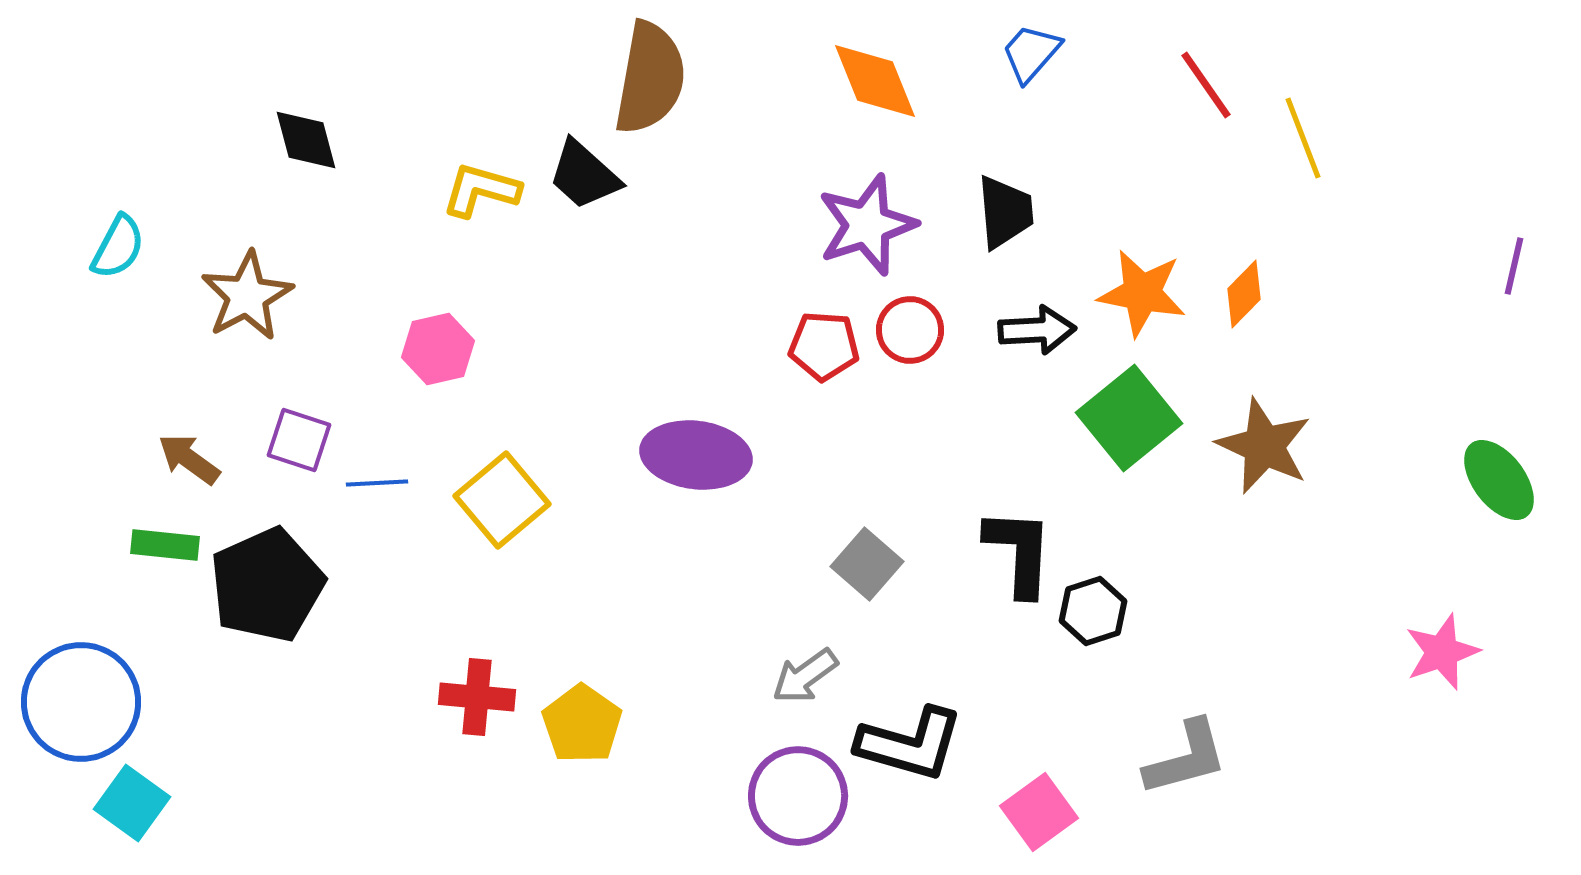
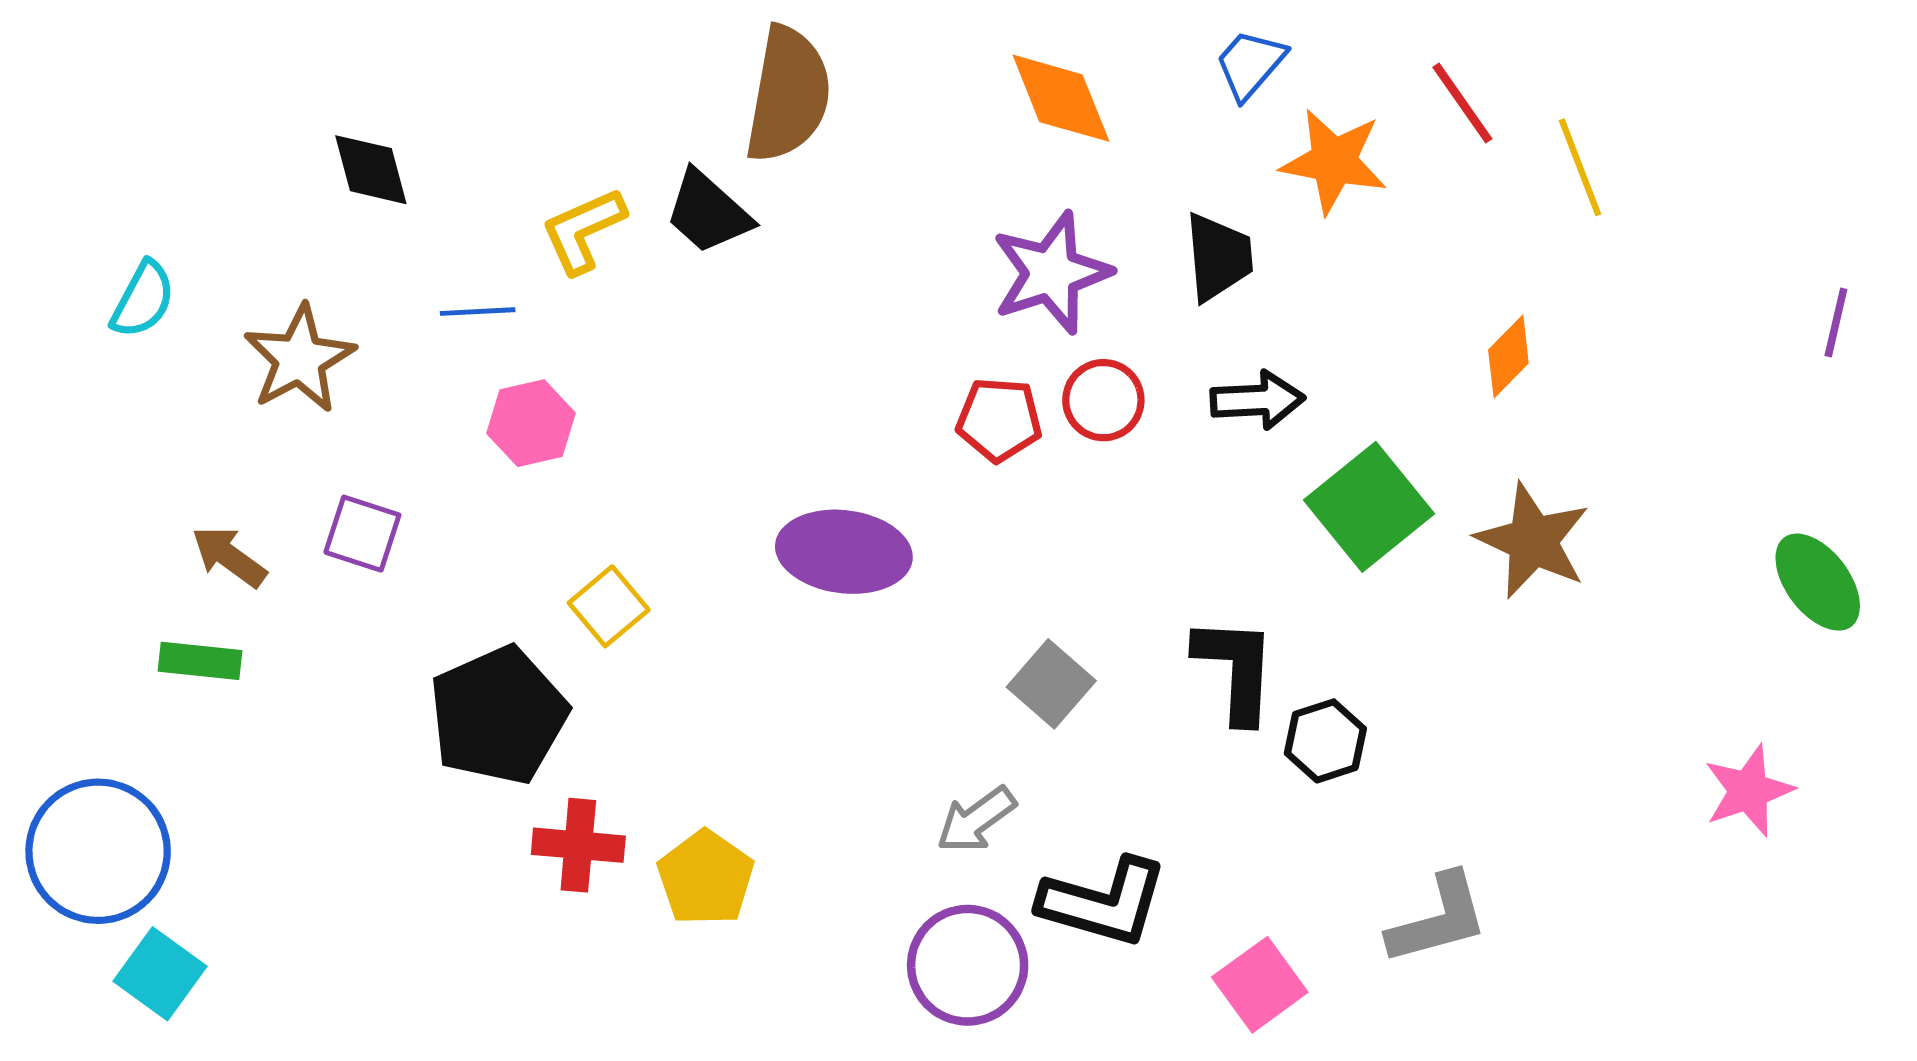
yellow L-shape: (481, 190) -> (583, 230), turned -40
orange star: (1142, 293) -> (1334, 161), moved
blue line: (377, 483) -> (478, 312), moved
yellow square: (502, 500) -> (609, 606), size x0.7
black pentagon: (267, 585) -> (498, 715), moved

